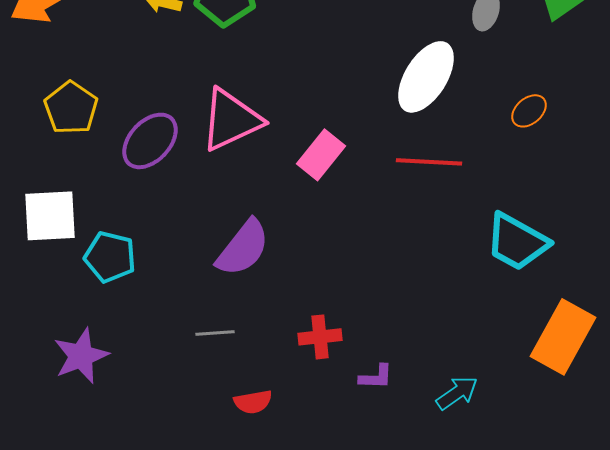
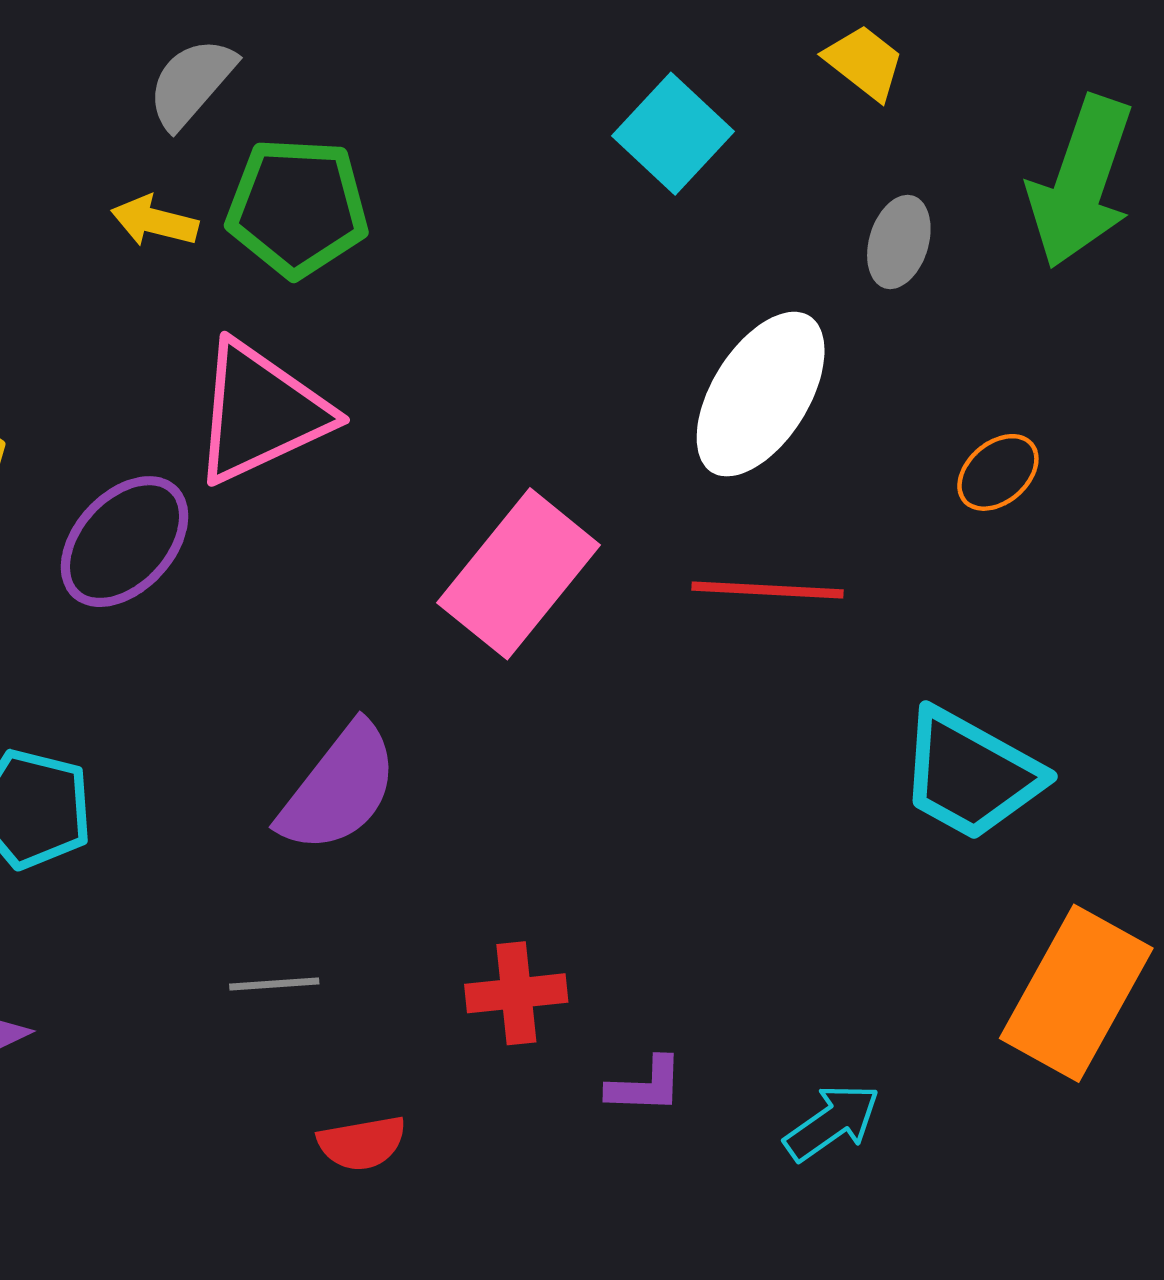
pink triangle: (231, 120) -> (260, 413), moved
pink rectangle: (321, 155) -> (519, 574), size x1.4

